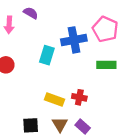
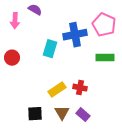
yellow rectangle: (54, 99) -> (57, 90), turned -54

